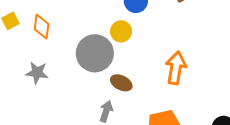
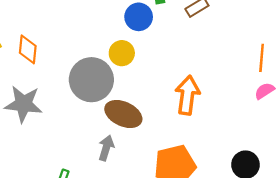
gray star: (37, 73) -> (23, 104), size x1.4
brown ellipse: (121, 83) -> (123, 114), size x1.4

